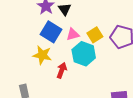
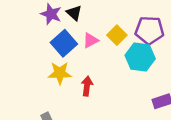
blue square: (51, 32) -> (64, 43), turned 30
cyan hexagon: (84, 54) -> (140, 57), moved

